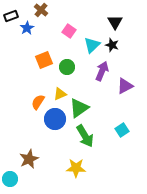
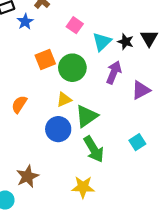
black triangle: (115, 22) -> (149, 38), moved
green circle: (67, 67) -> (72, 68), size x1.5
orange semicircle: (38, 102) -> (19, 104), moved

